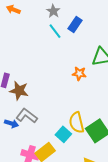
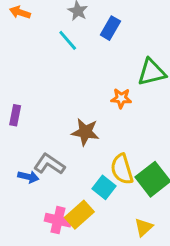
cyan line: (55, 31) -> (68, 40), moved
brown star: (19, 91) -> (85, 132), moved

